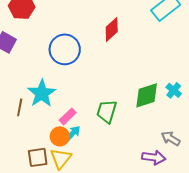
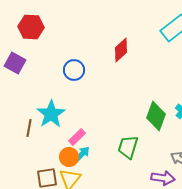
blue circle: (65, 49) -> (74, 70), size x0.7
green diamond: (147, 95) -> (156, 116), turned -52
green trapezoid: (107, 111) -> (128, 147), moved

